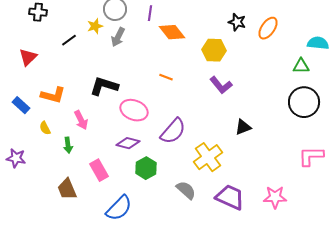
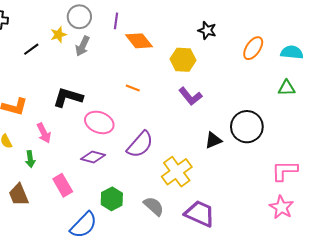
orange ellipse: (268, 28) -> (253, 48), moved
green triangle: (301, 66) -> (287, 88), moved
black circle: (304, 102) -> (247, 127), moved
green hexagon: (146, 168) -> (112, 199), moved
brown trapezoid: (67, 189) -> (19, 195), moved
pink star: (275, 197) -> (281, 207), moved, turned 30

